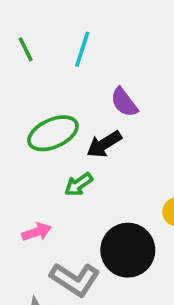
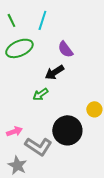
green ellipse: (53, 133) -> (19, 48), moved
pink arrow: (37, 232) -> (14, 131), moved

